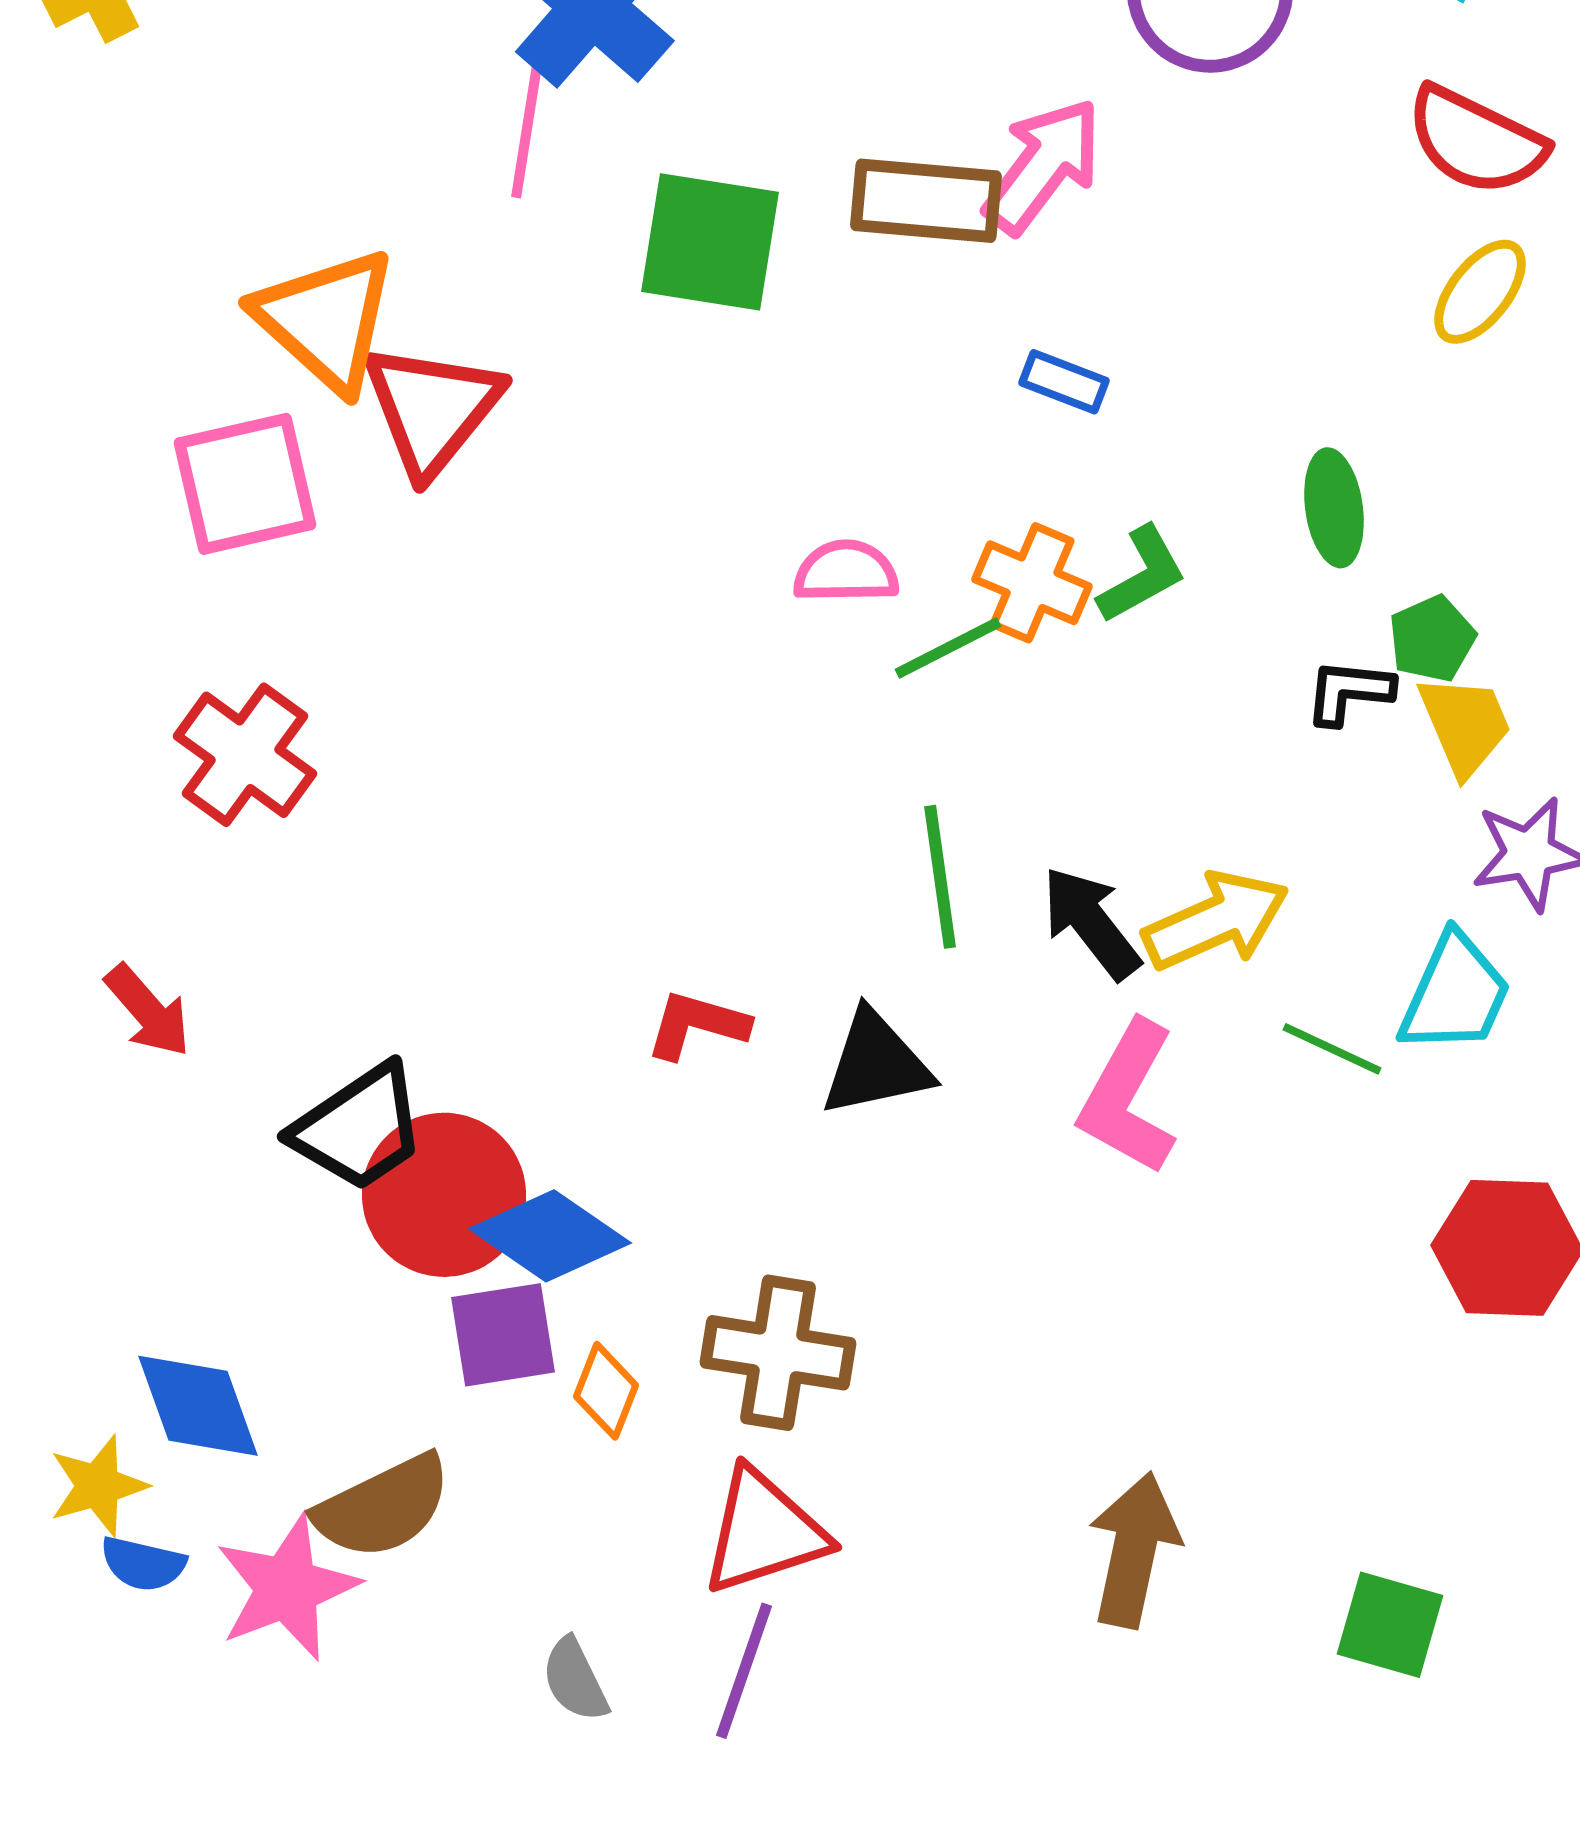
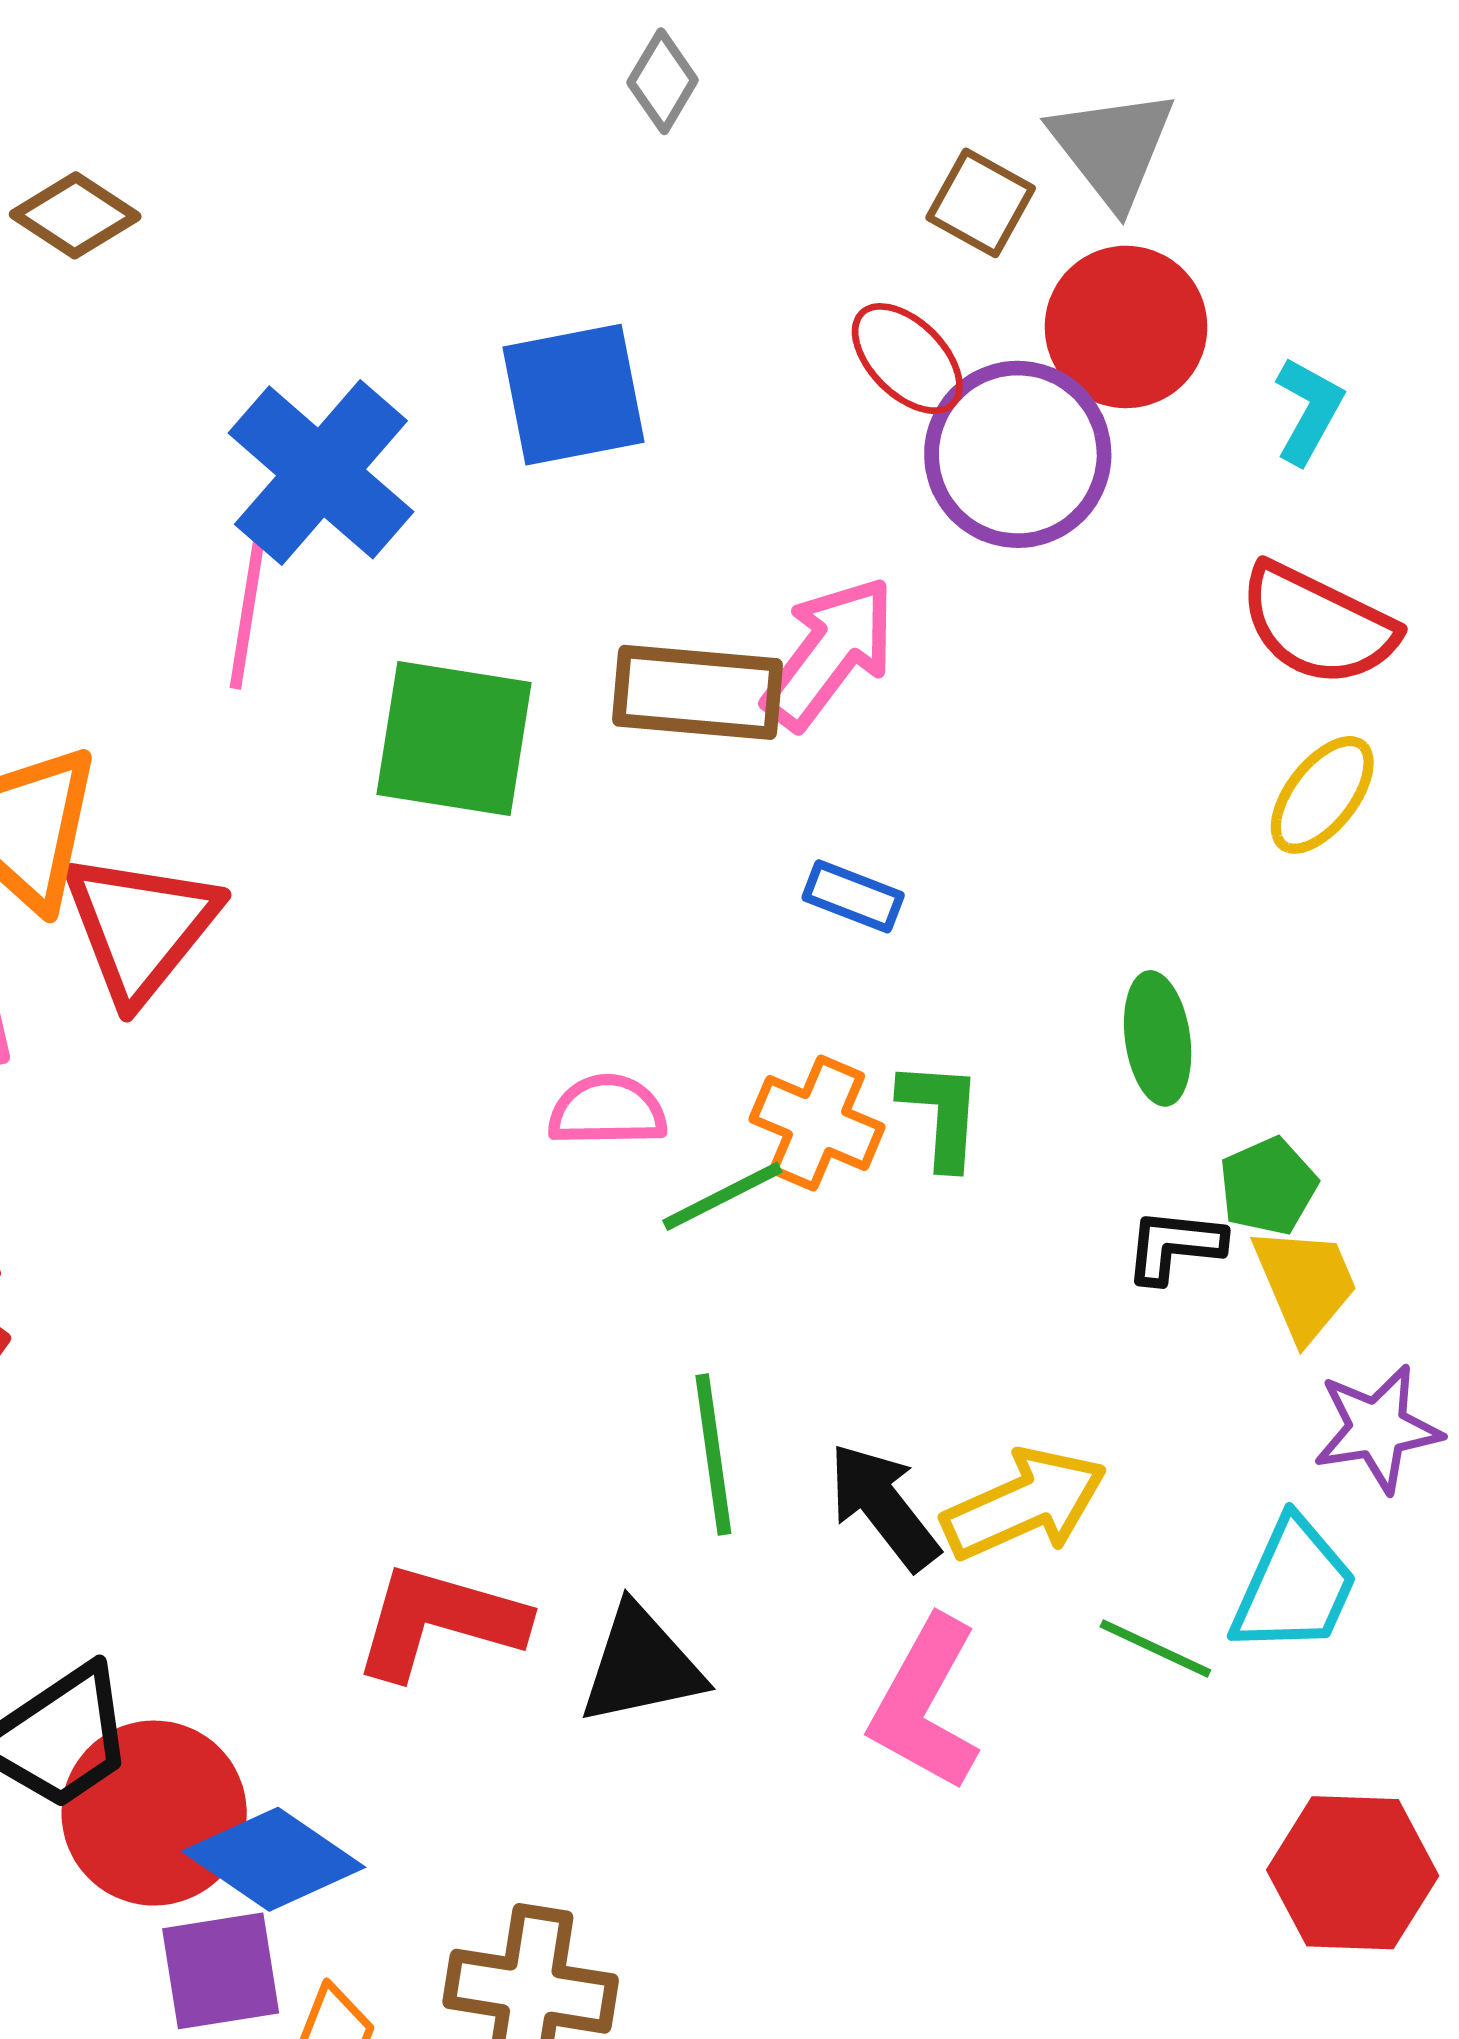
green L-shape: (1142, 575) -> (941, 1114), turned -57
red L-shape: (697, 1025) -> (439, 1621), size x1.5

